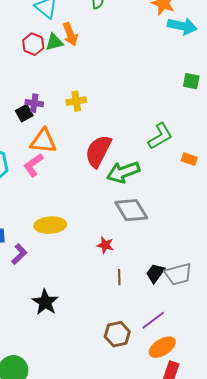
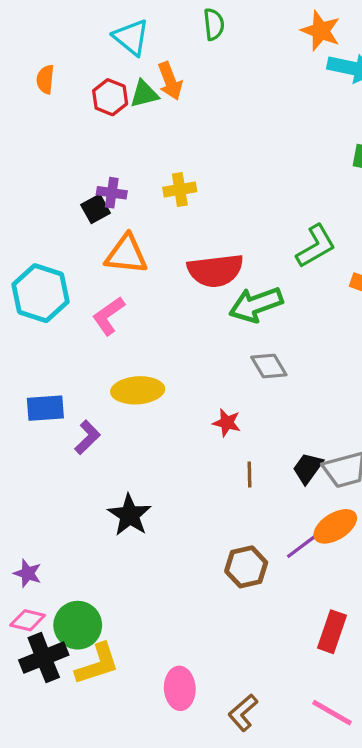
red semicircle: (98, 151) -> (215, 270), turned -124
pink L-shape: (33, 165) -> (109, 316), moved
gray diamond: (131, 210) -> (269, 366), size x0.7
orange ellipse: (162, 347) -> (335, 526), moved

